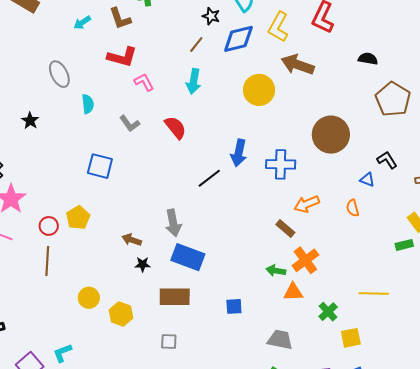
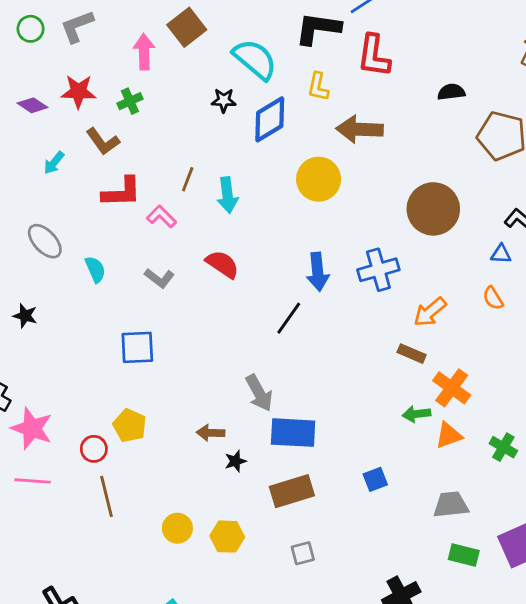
yellow L-shape: (278, 27) -> (318, 87), size x0.7
brown line: (196, 44) -> (188, 179), moved

